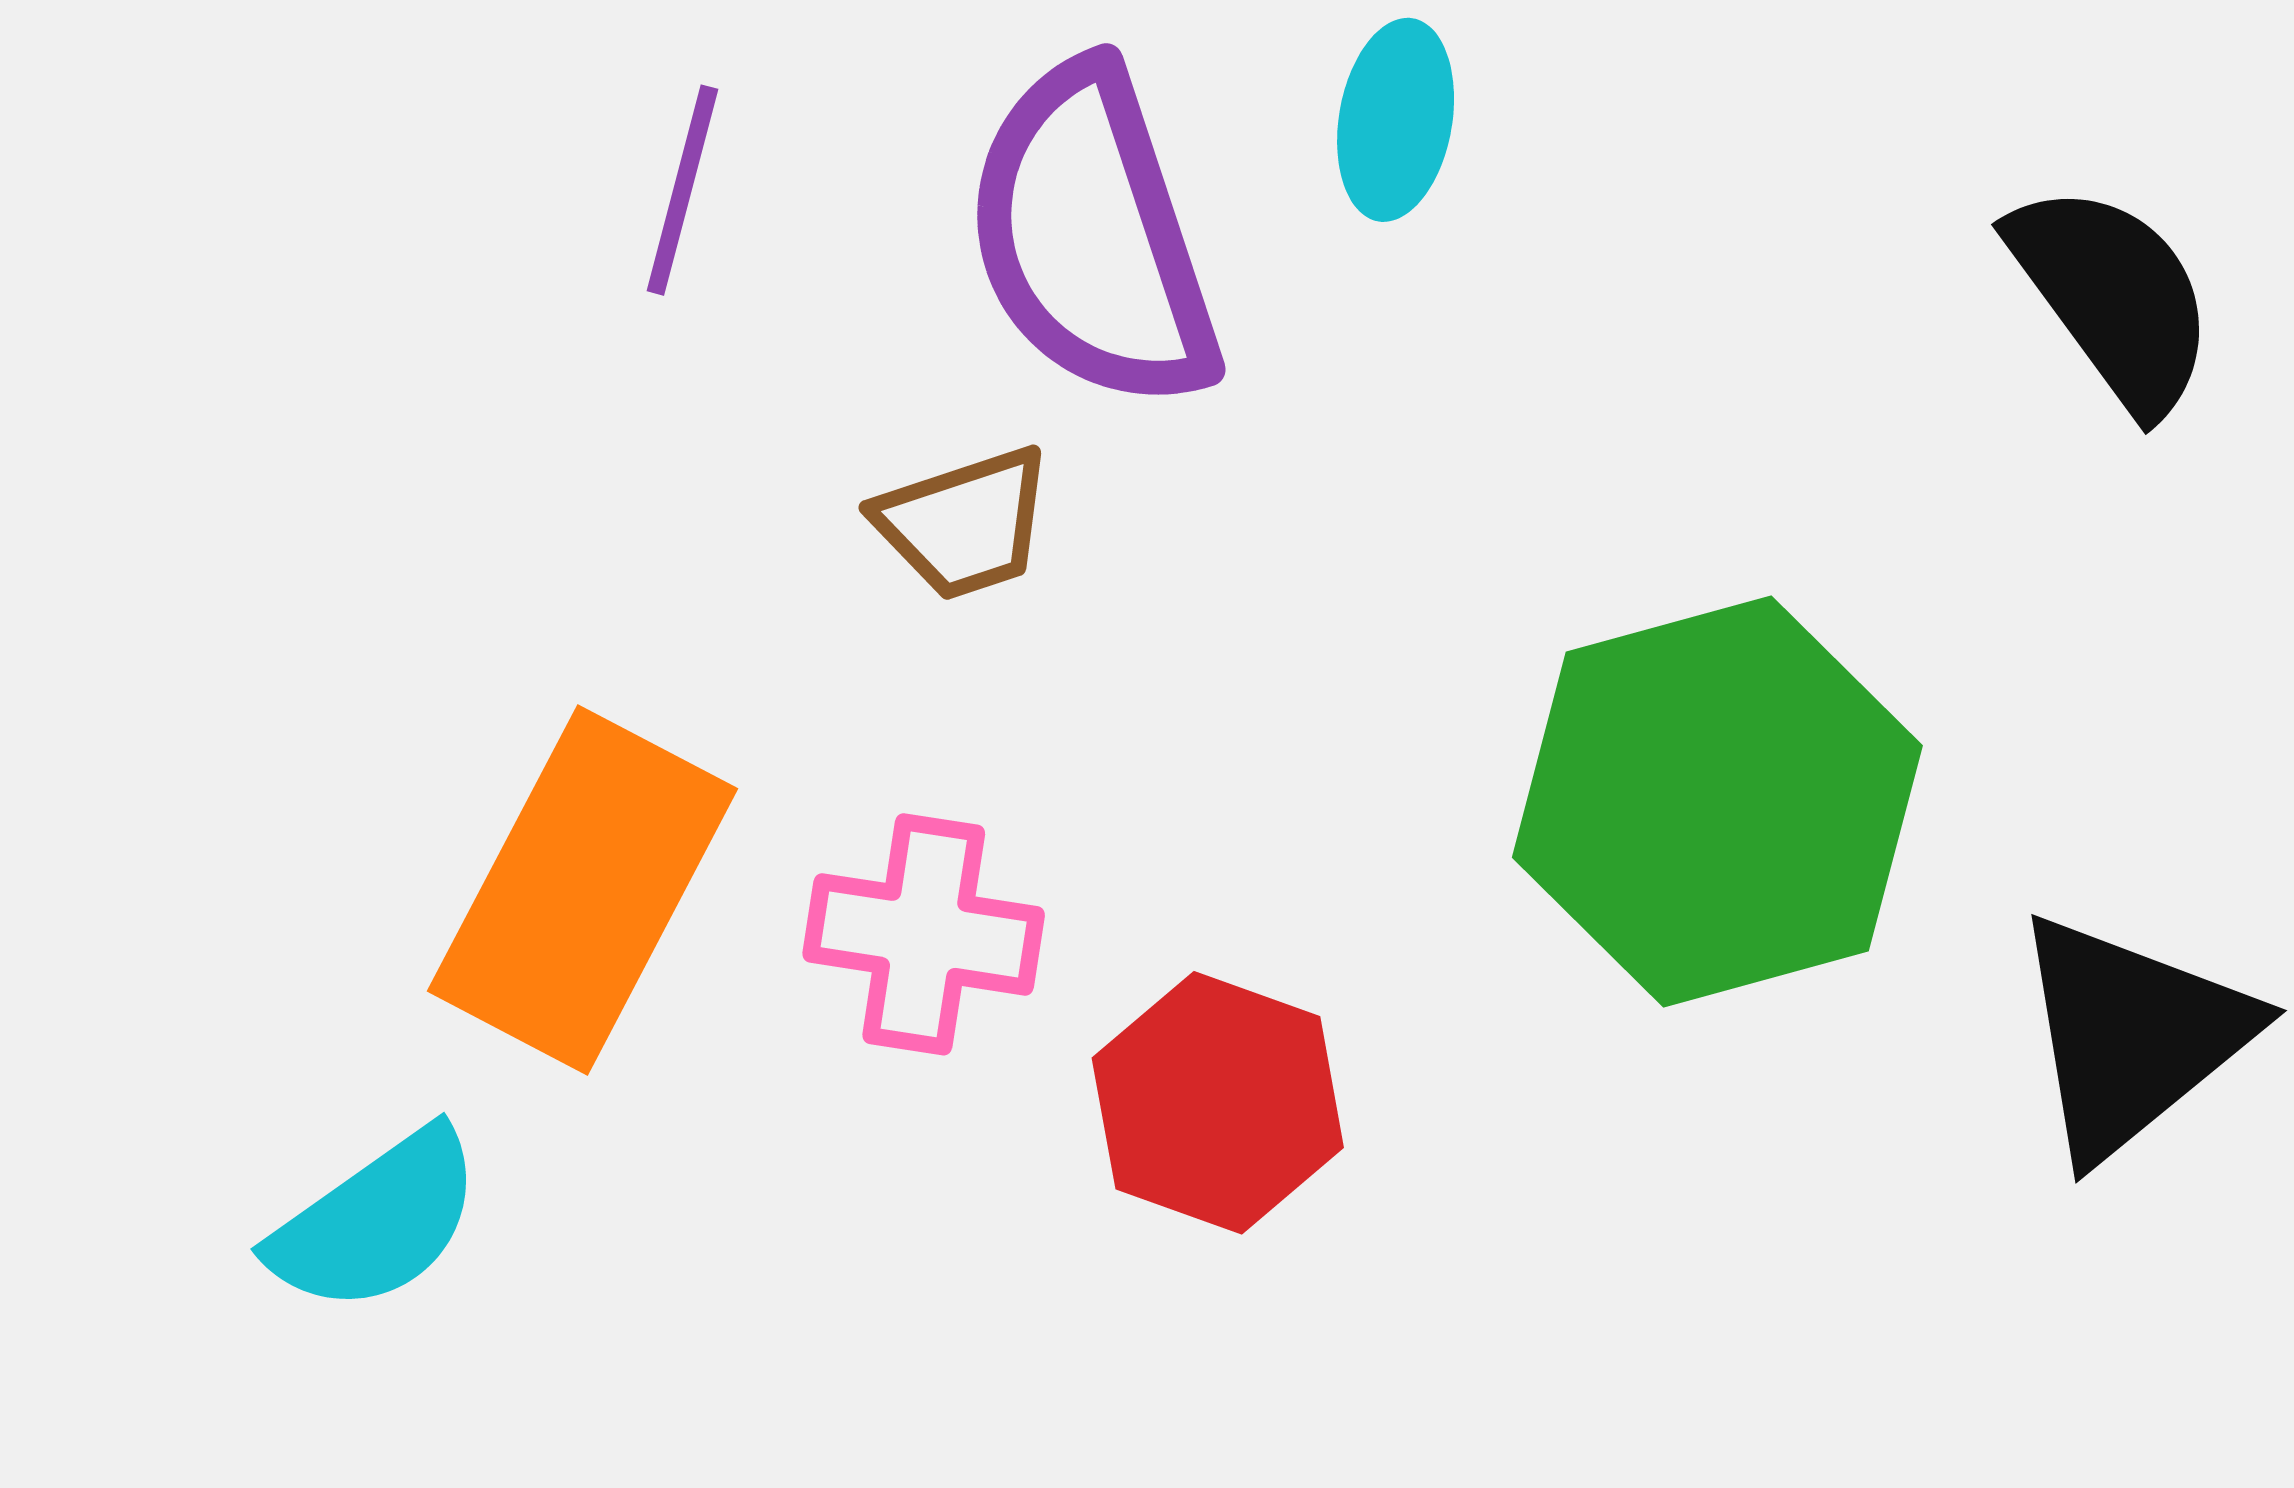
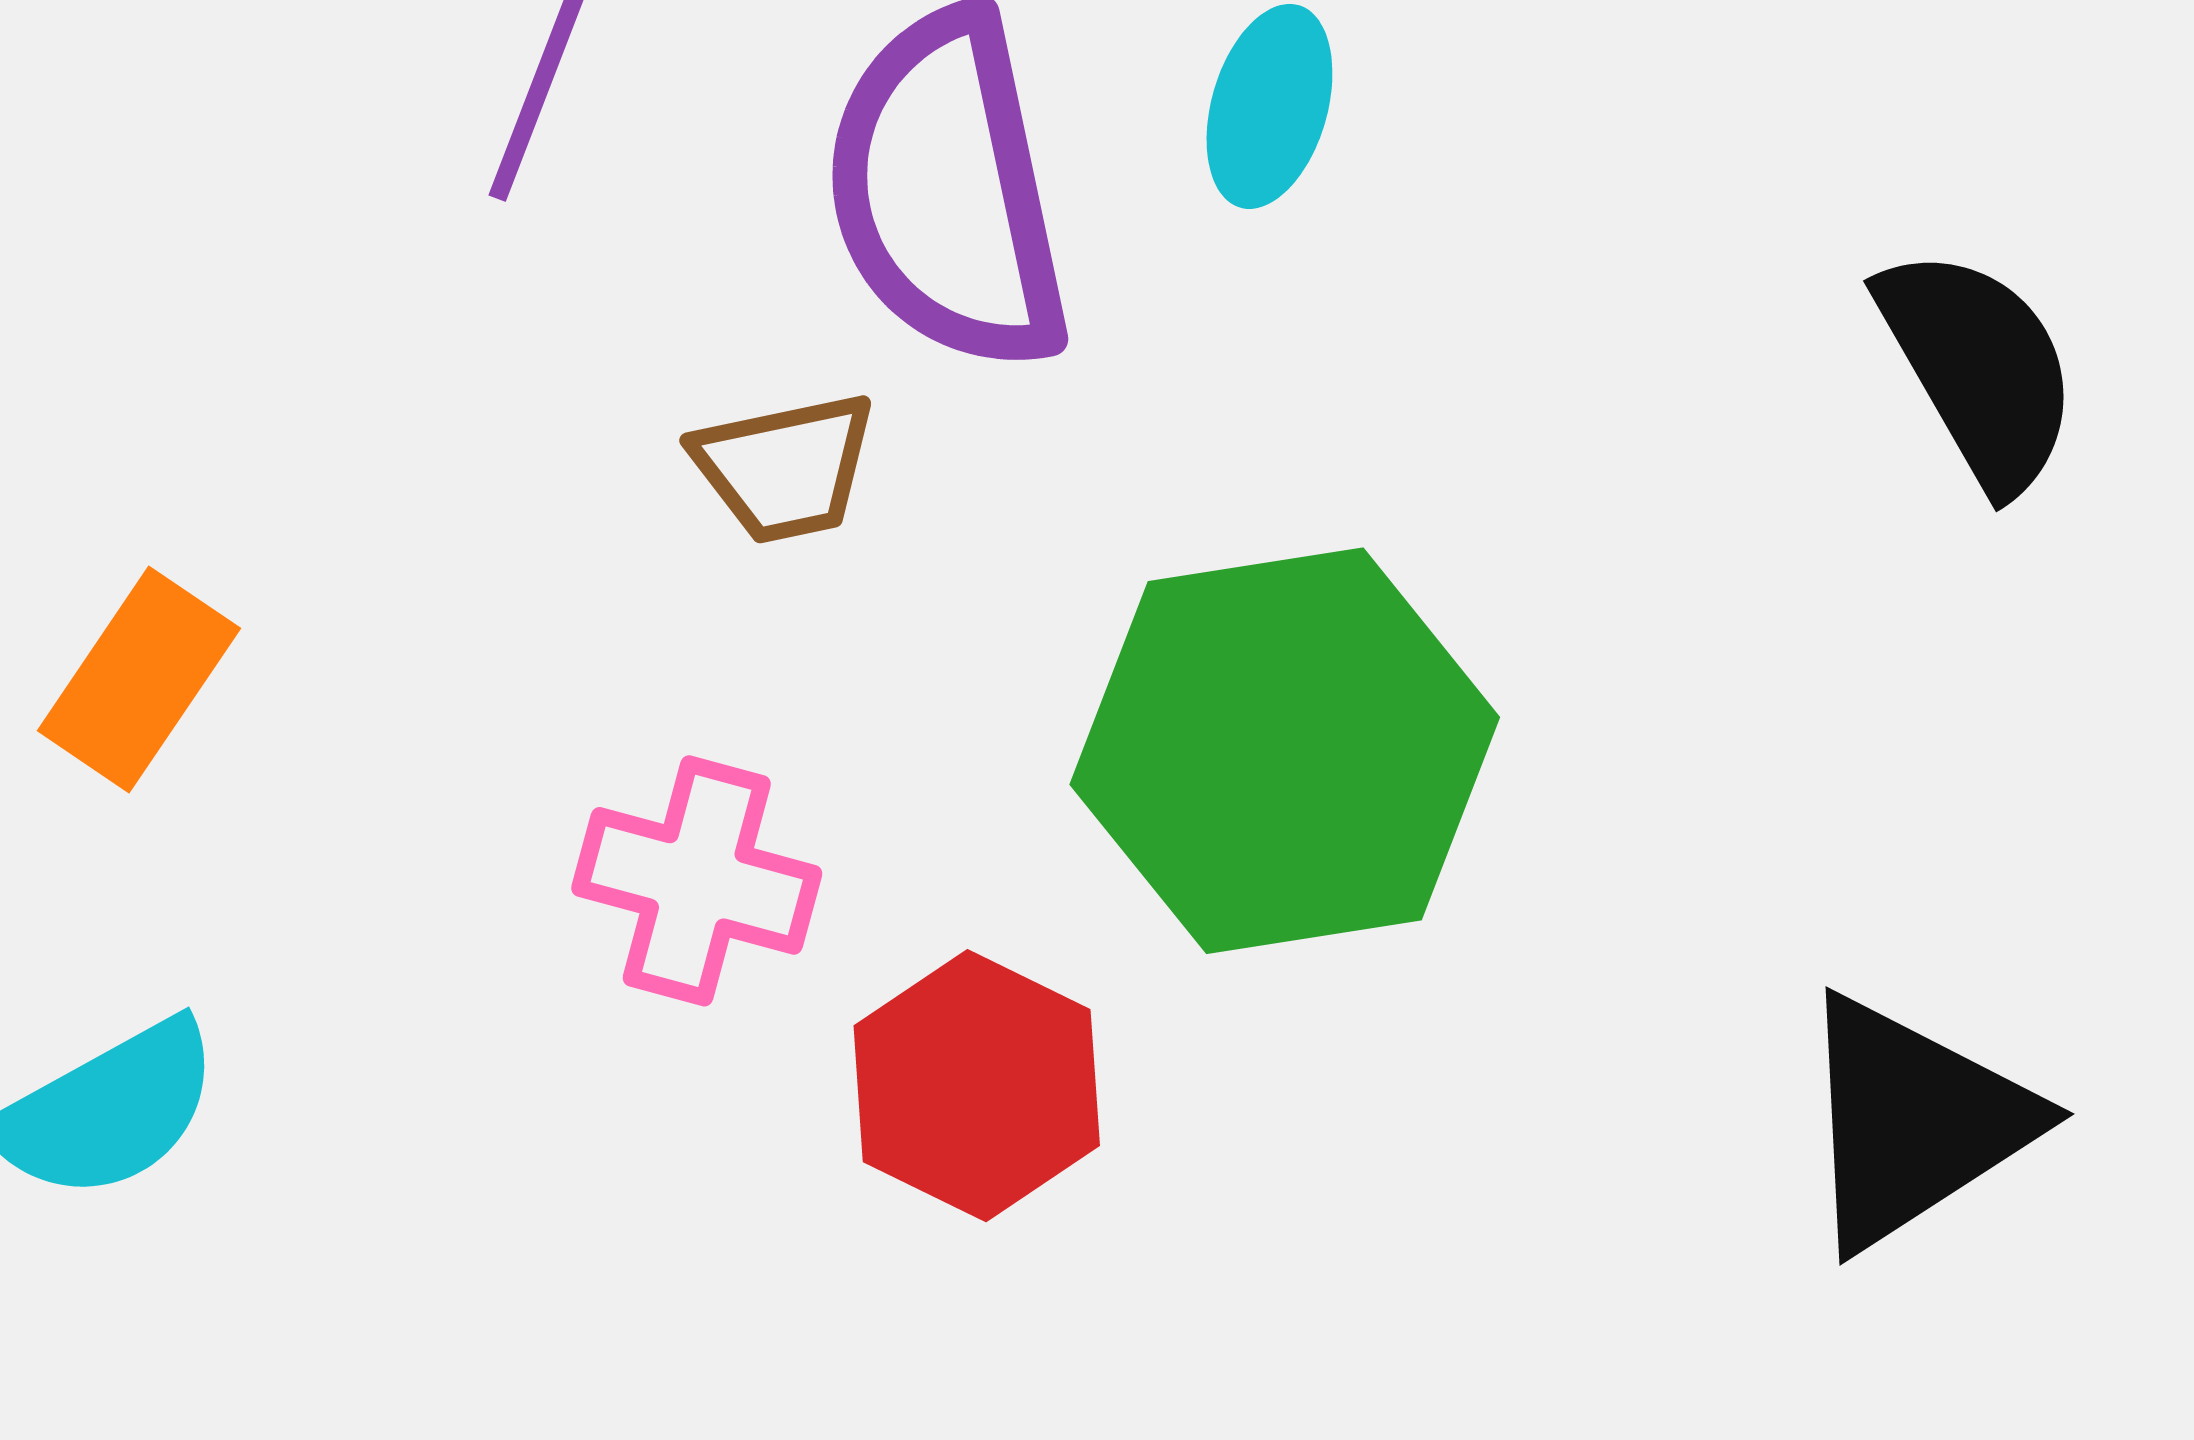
green hexagon: (1717, 801) -> (1285, 751), moved
orange rectangle: (583, 890) -> (139, 680), moved, size x0.6

